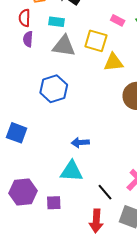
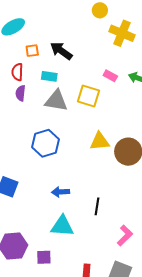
yellow triangle: (113, 62) -> (100, 141), moved
blue arrow: (80, 142) -> (61, 192), moved
black line: (105, 192) -> (97, 206), moved, turned 48

